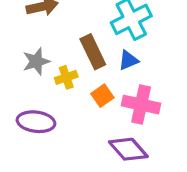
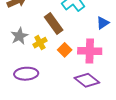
blue triangle: (128, 60) -> (103, 23), moved

